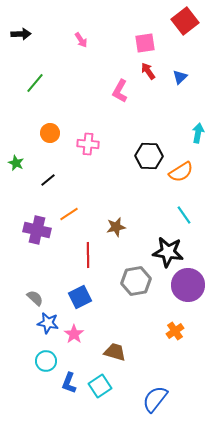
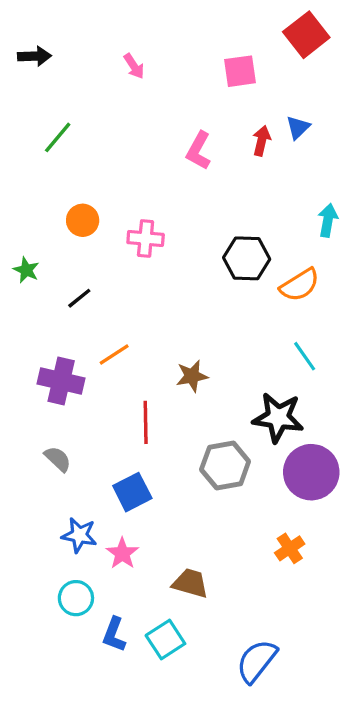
red arrow: (148, 71) -> (262, 141), moved, turned 48
gray semicircle: (35, 298) -> (58, 459), moved

